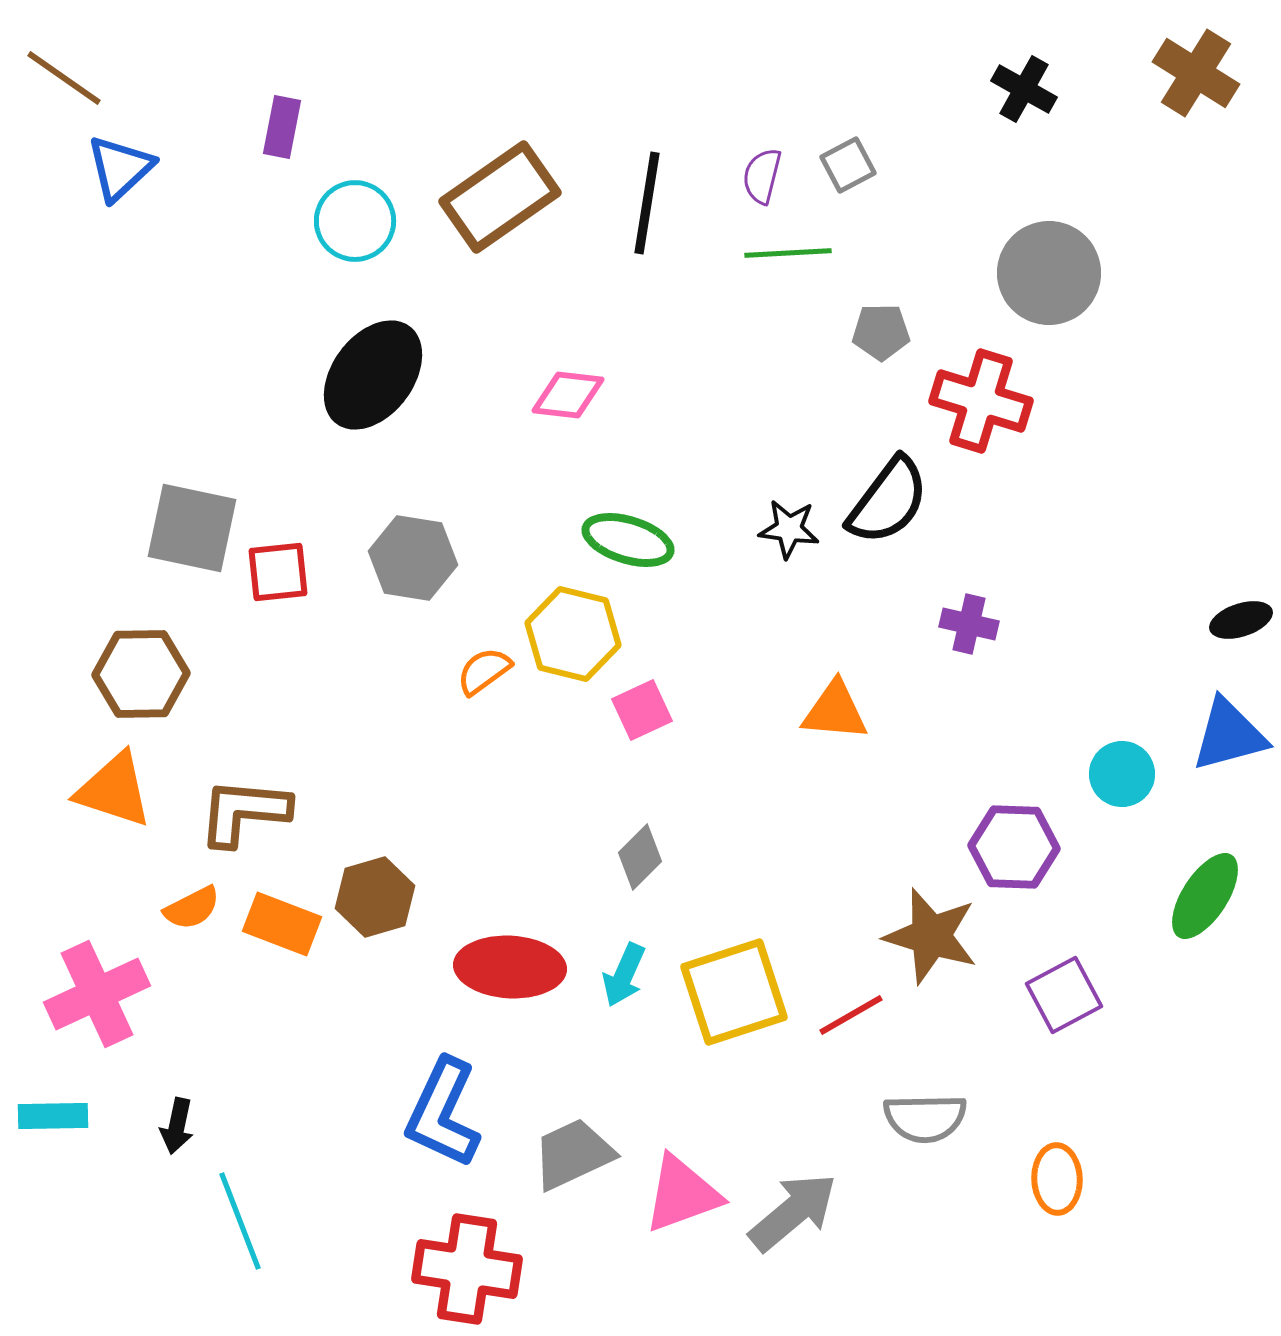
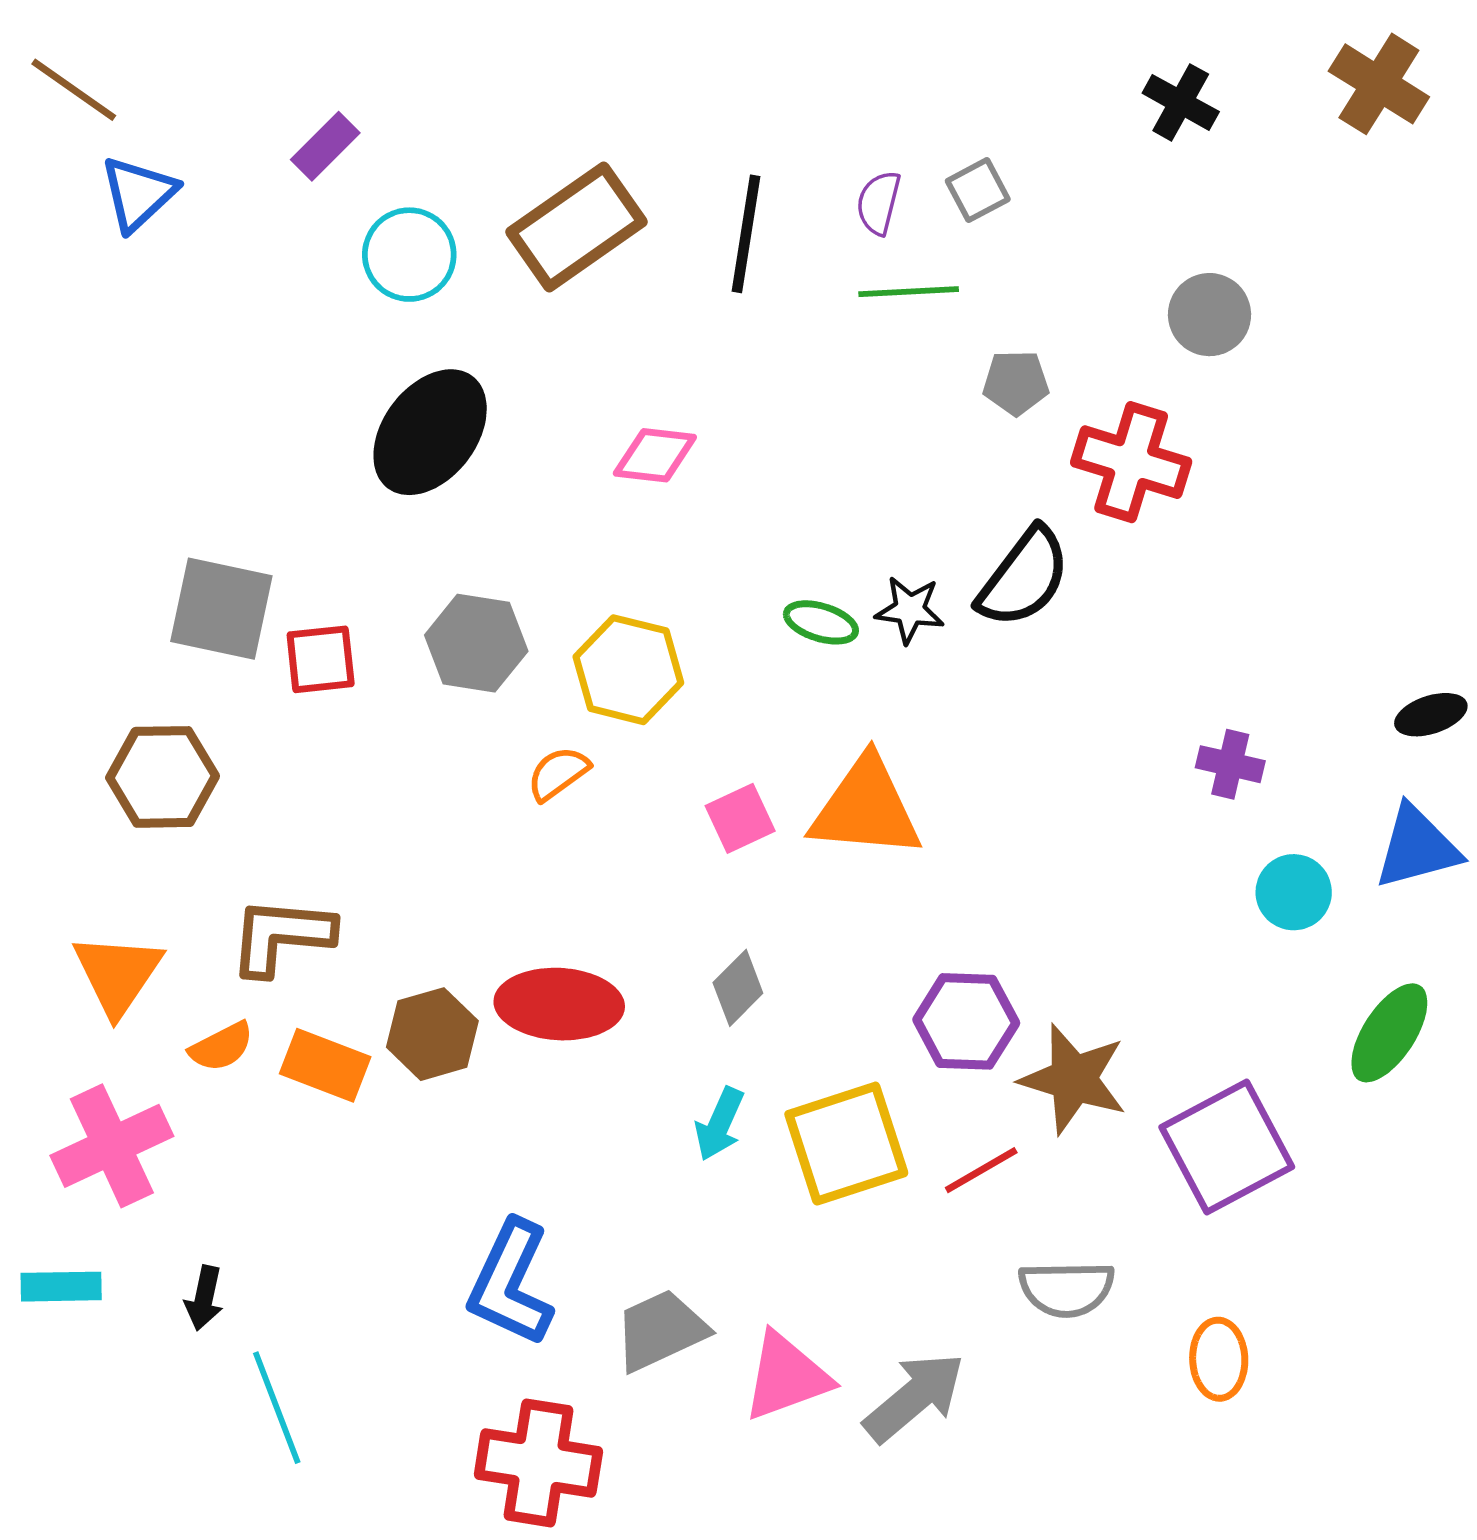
purple rectangle: (282, 127) -> (325, 146), turned 34
gray circle: (1049, 273) -> (1210, 315), size x0.7
green ellipse: (628, 540) -> (821, 622), moved, size x0.7
purple cross: (969, 624) -> (1230, 764), moved
yellow hexagon: (573, 634) -> (628, 670), moved
orange triangle: (835, 711) -> (866, 808), moved, size x1.5
orange triangle: (114, 790) -> (118, 974), moved, turned 46
purple hexagon: (1014, 847) -> (966, 1021), moved
red ellipse: (510, 967) -> (559, 1004), moved
purple square: (1064, 995) -> (1227, 1147), size x1.5

